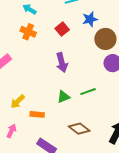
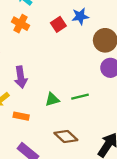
blue star: (90, 19) -> (80, 16), moved
purple arrow: (62, 63) -> (21, 77), moved

